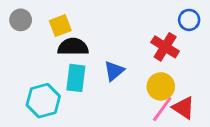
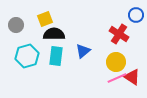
gray circle: (21, 20) -> (16, 25), moved
cyan hexagon: (43, 101) -> (27, 56), moved
pink line: (162, 109) -> (117, 78), turned 30

